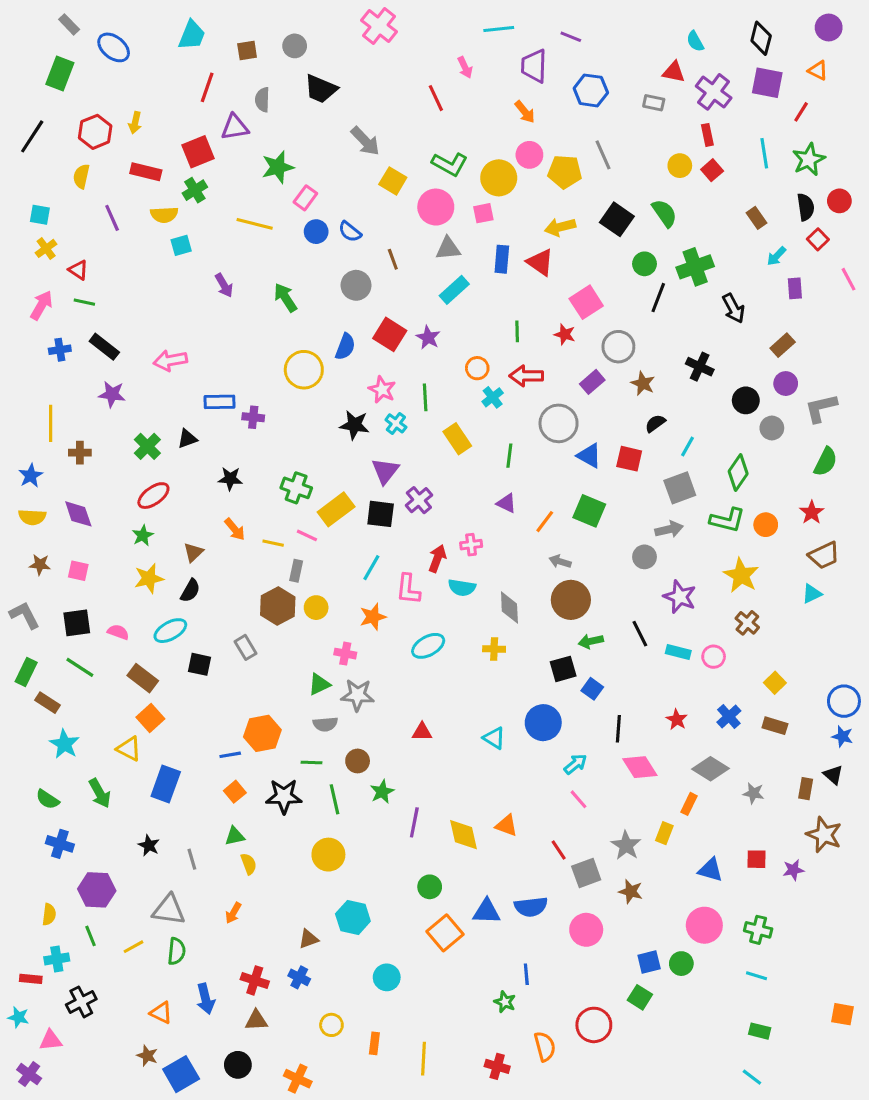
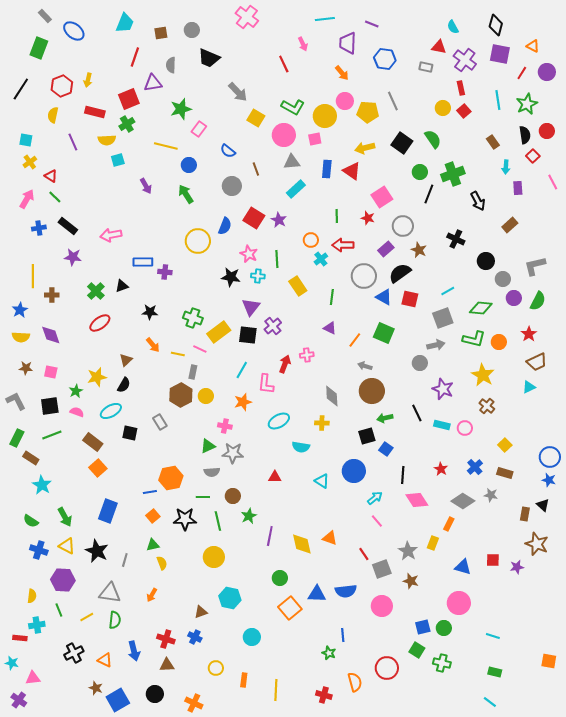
purple circle: (829, 28) -> (547, 72), moved
blue circle: (316, 232) -> (189, 165), moved
cyan arrow: (776, 256) -> (506, 167), turned -40
green line: (84, 302) -> (55, 197), turned 32
purple circle: (786, 384) -> (514, 298), moved
cyan cross: (396, 423) -> (258, 276), turned -32
black semicircle: (655, 423) -> (400, 273), moved, size x1.6
cyan line: (687, 446) -> (448, 291), turned 32
green diamond: (738, 473) -> (481, 308), turned 60
green star: (143, 535) -> (76, 391), moved
cyan semicircle: (462, 588) -> (301, 447), moved
green line: (80, 667) -> (52, 435), turned -54
yellow triangle: (129, 749) -> (67, 546), moved
gray star: (753, 793) -> (491, 495), moved
black star: (149, 845) -> (97, 551), size x1.6
gray line: (192, 859) -> (125, 560), turned 32
green cross: (758, 930) -> (442, 663), moved
black cross: (81, 1002) -> (74, 653), moved

